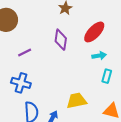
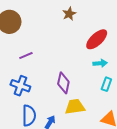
purple diamond: (61, 40) -> (63, 83), moved

